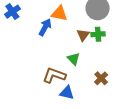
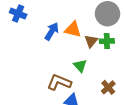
blue cross: (12, 12) -> (18, 14), turned -35
orange triangle: (59, 13) -> (73, 29), moved

